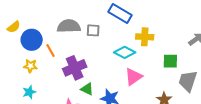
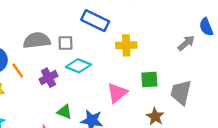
cyan diamond: (125, 52) -> (79, 66), moved
green square: (170, 61) -> (149, 80), moved
purple cross: (75, 68) -> (48, 78), moved, size x0.7

